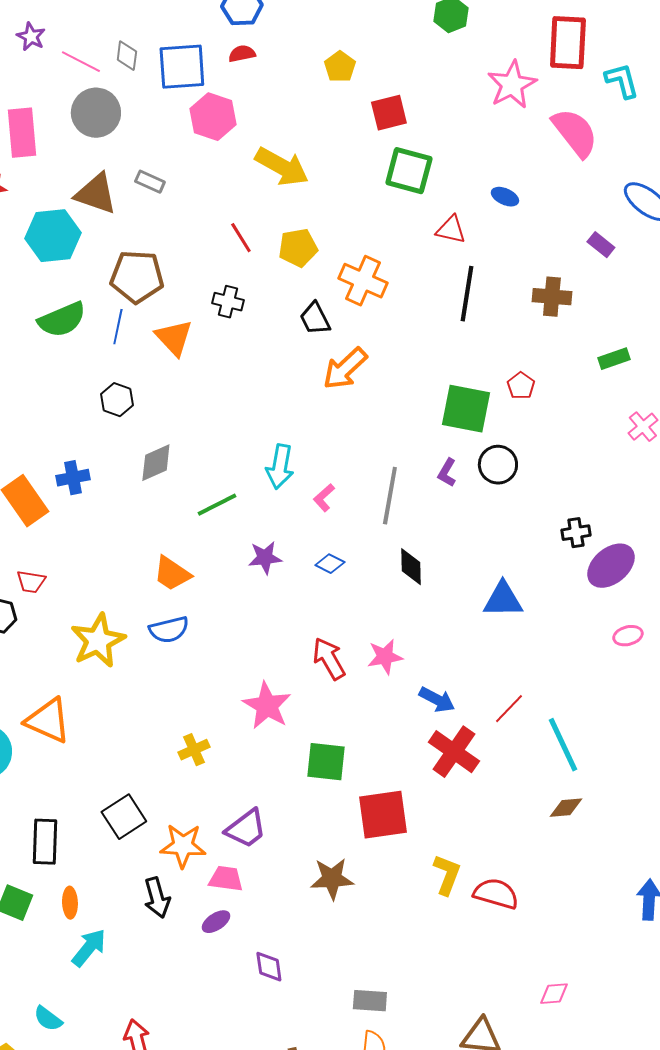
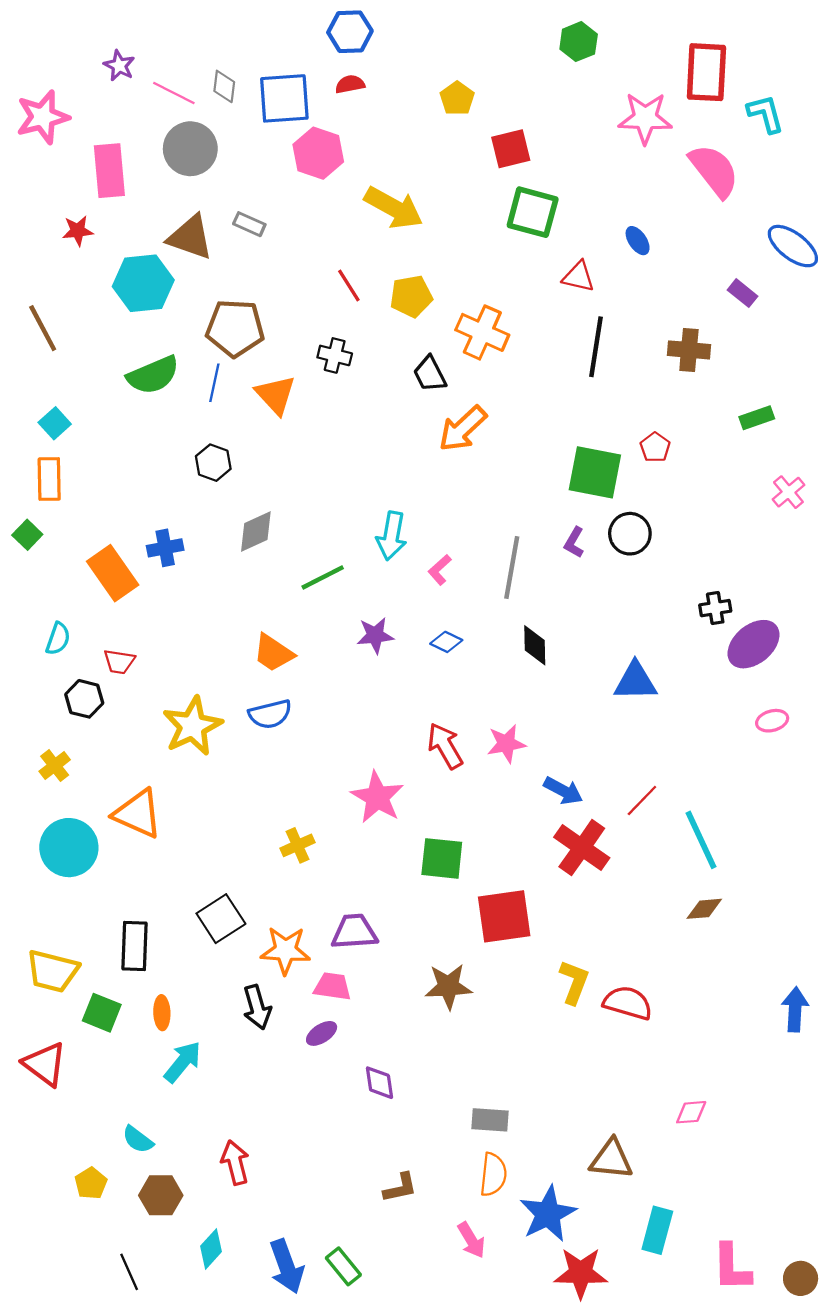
pink star: (512, 85) -> (645, 118), turned 30
blue ellipse: (505, 197) -> (638, 241), turned 32
purple trapezoid: (246, 829) -> (354, 932), turned -147

